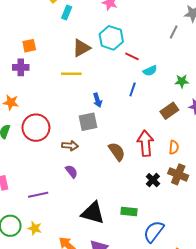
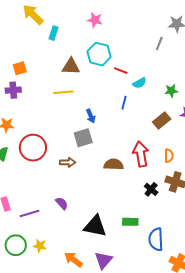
brown triangle: (81, 48) -> (71, 66), turned 36
brown semicircle: (117, 152) -> (114, 164), turned -48
purple semicircle: (71, 171) -> (62, 203), moved
purple line: (38, 195) -> (29, 214), moved
blue semicircle: (154, 232) -> (156, 239), turned -35

